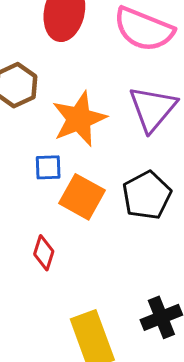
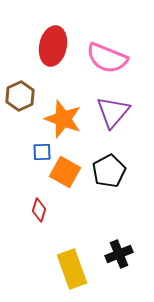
orange star: (79, 119) -> (63, 119), turned -30

